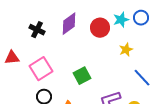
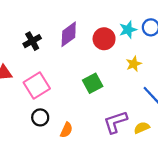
black cross: (37, 30) -> (32, 41), turned 35
green square: (82, 76) -> (93, 83), moved

